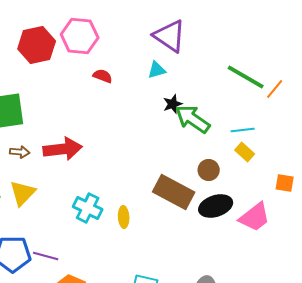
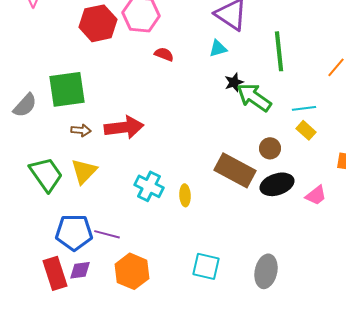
green line: (246, 77) -> (279, 51), moved, turned 54
pink trapezoid: (255, 217) -> (316, 195), size x0.7

